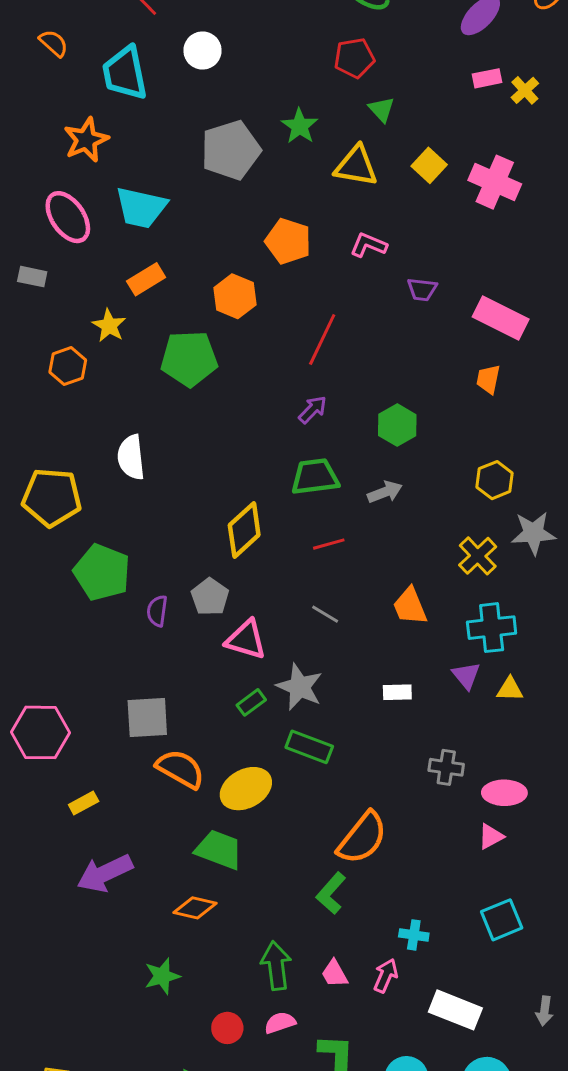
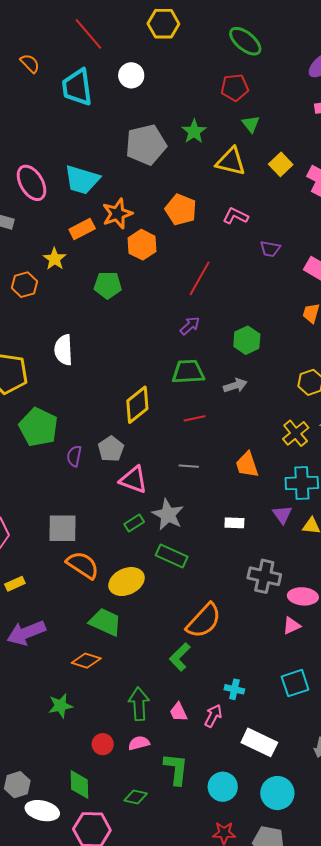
orange star: (86, 140) -> (117, 214), moved
green pentagon: (189, 359) -> (108, 285), size x0.7
gray line: (325, 614) -> (189, 466), turned -30
gray cross: (446, 767) -> (264, 576), size x1.4

